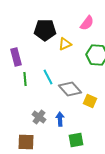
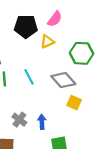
pink semicircle: (87, 23) -> (55, 19), moved
gray diamond: (70, 89) -> (63, 80), moved

